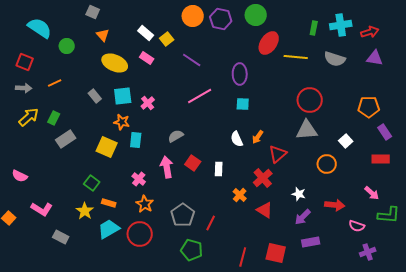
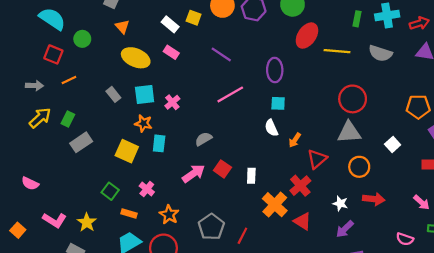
yellow square: (167, 39) -> (194, 18), moved, turned -32
red square: (25, 62) -> (53, 54), moved
white semicircle: (237, 139) -> (271, 128), moved
orange circle: (327, 164) -> (359, 167), moved
pink arrow: (167, 167) -> (194, 173), turned 65
pink cross: (139, 179) -> (147, 189), moved
orange cross: (240, 195) -> (275, 205), size x1.6
red arrow: (335, 205) -> (374, 199), moved
yellow star: (85, 211) -> (87, 222), moved

